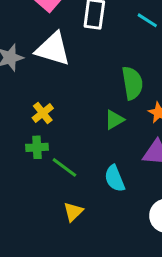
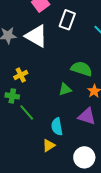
green semicircle: (132, 83) -> (82, 69), turned -75
yellow triangle: (73, 212) -> (49, 145), moved

